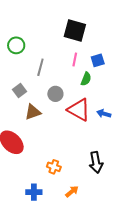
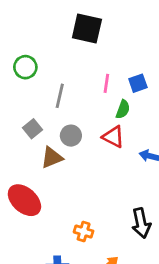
black square: (75, 31) -> (87, 28), moved
gray circle: (55, 94) -> (71, 136), moved
red triangle: (79, 110) -> (113, 137), moved, size x0.7

